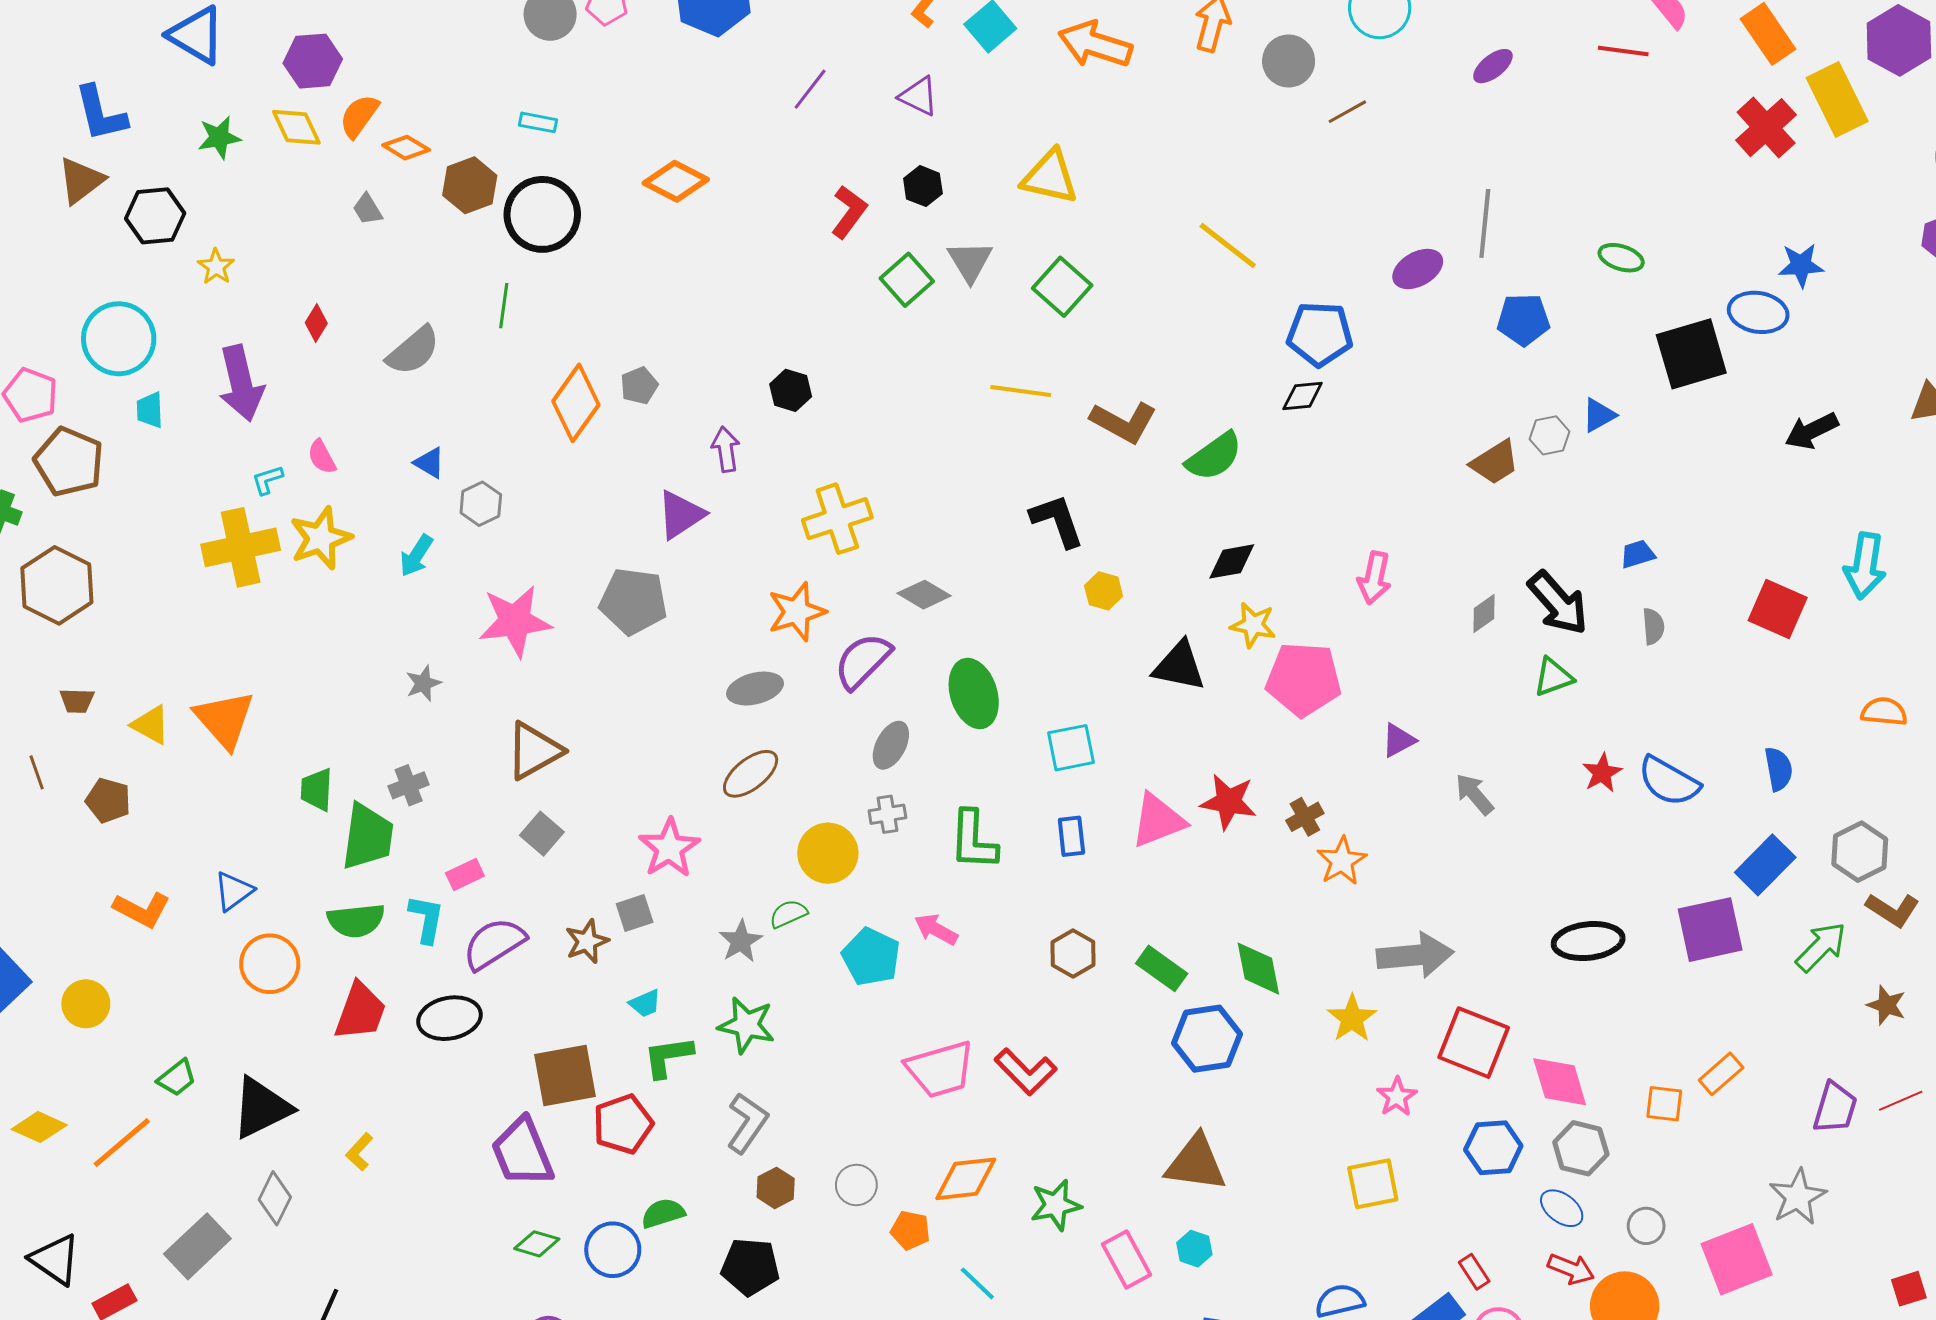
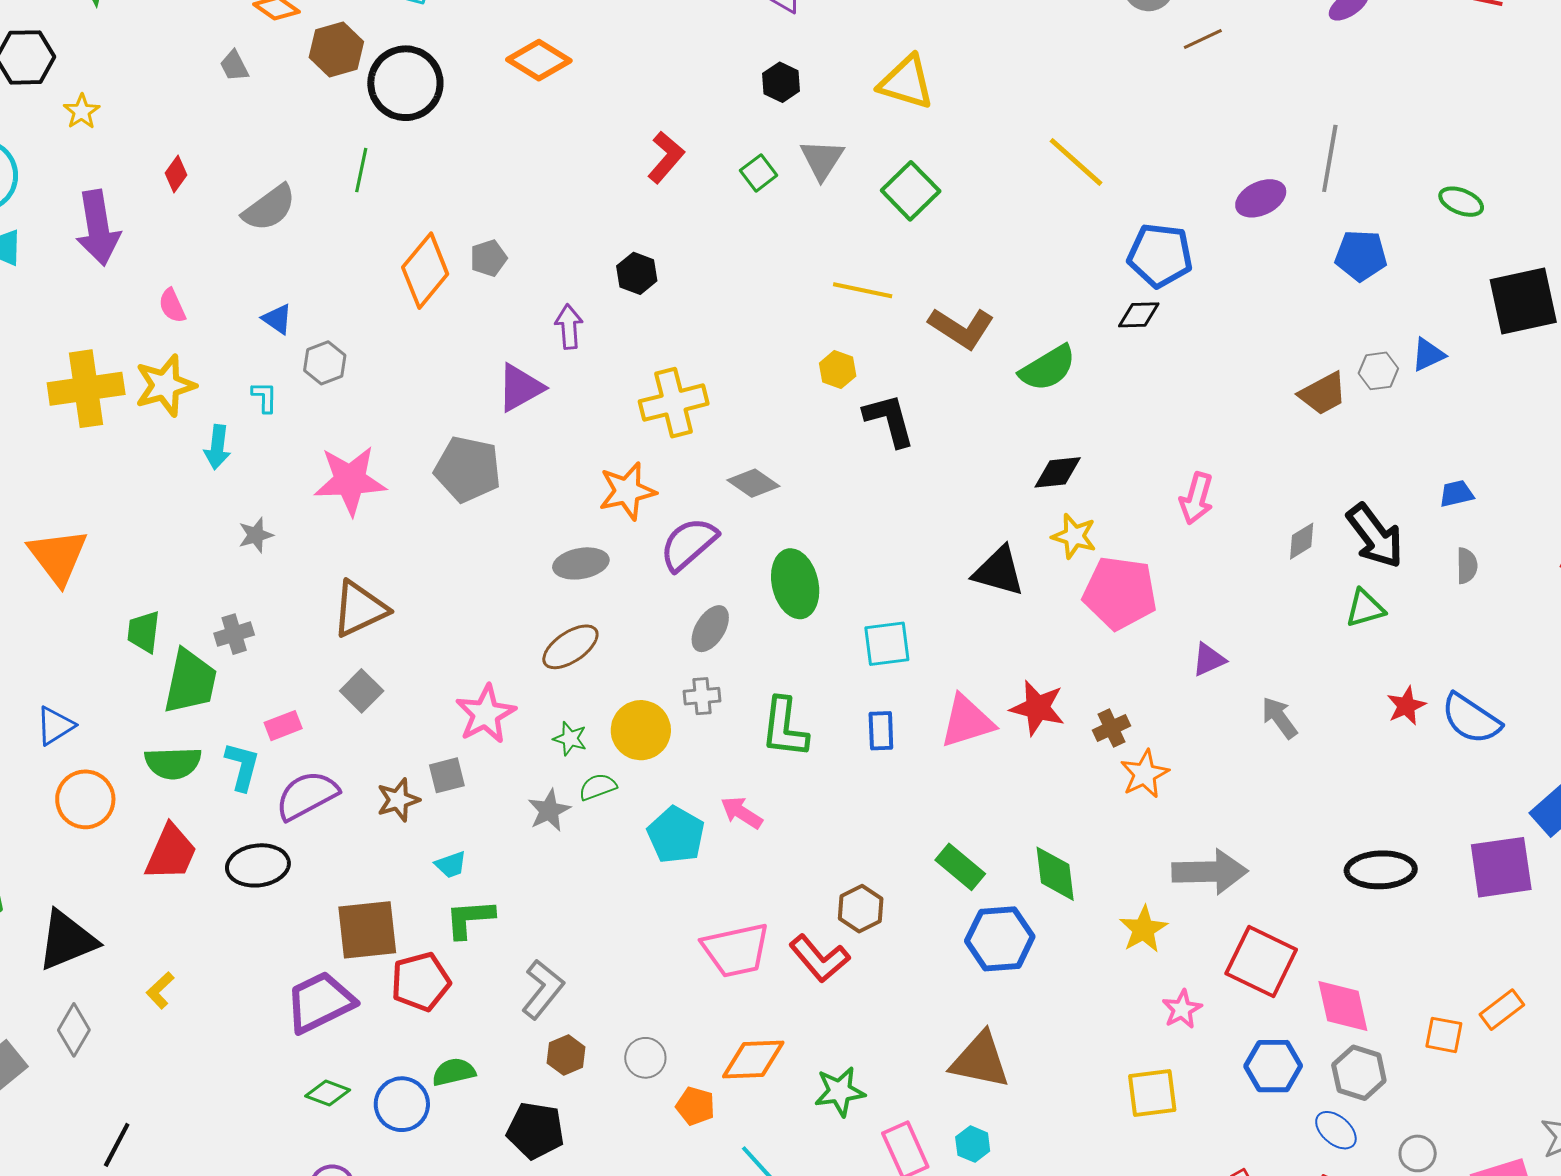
red L-shape: (849, 212) -> (666, 157), moved
green square: (907, 280) -> (759, 173), size x0.7
cyan L-shape: (267, 480) -> (265, 397), moved, turned 104
cyan arrow: (416, 556) -> (217, 447), moved, turned -30
yellow hexagon: (1104, 591) -> (838, 370), moved
brown hexagon: (1073, 954) -> (861, 909), moved
green star: (746, 1025) -> (570, 739), moved, size x0.6
purple trapezoid: (522, 1152) -> (320, 1002), turned 82

